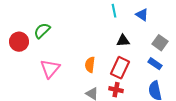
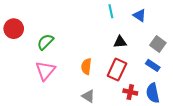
green semicircle: (42, 31) -> (45, 42), moved
red circle: (19, 42) -> (14, 29), moved
red cross: (116, 90) -> (130, 92), moved

